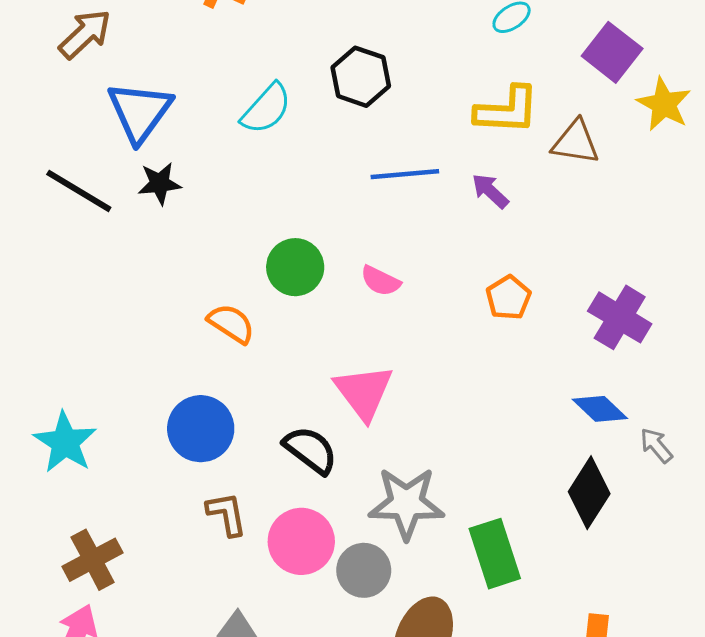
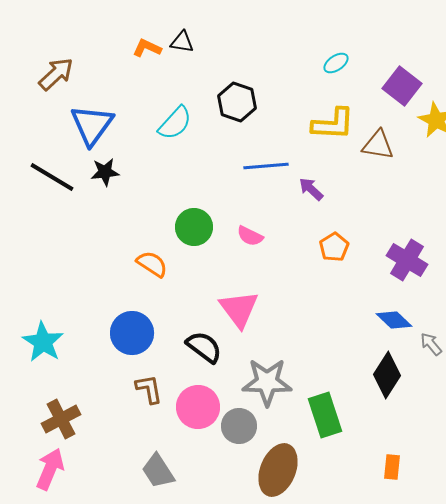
purple arrow: (490, 191) -> (311, 189), moved

